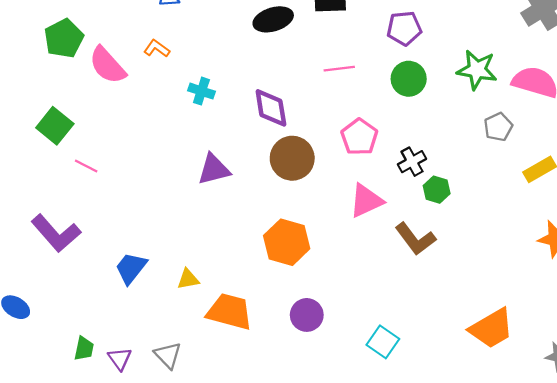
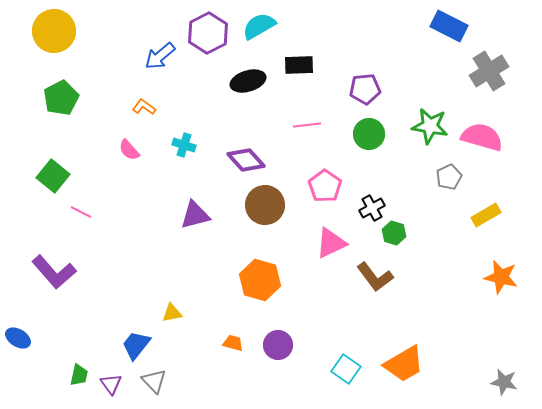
pink semicircle: (107, 65) -> (129, 150), moved, size x0.6
purple diamond: (271, 108) -> (246, 160), turned -33
blue trapezoid: (131, 268) -> (136, 345), moved
orange trapezoid: (229, 312) -> (233, 343), moved, size x0.5
orange trapezoid: (491, 328) -> (404, 364), moved

